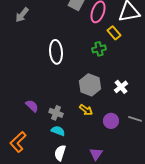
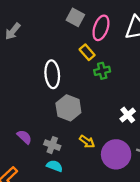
yellow rectangle: (114, 33) -> (87, 52), moved
gray hexagon: (90, 85) -> (68, 108), moved
purple circle: (111, 121) -> (116, 154), size x1.6

